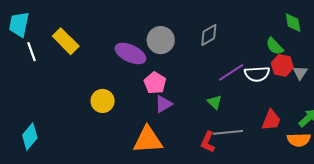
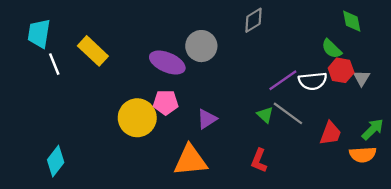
gray diamond: (209, 35) -> (254, 20), moved
pink pentagon: (155, 83) -> (166, 102), moved, turned -30
yellow circle: (103, 101) -> (137, 118), size x1.4
gray line: (228, 132) -> (288, 113), moved, turned 44

